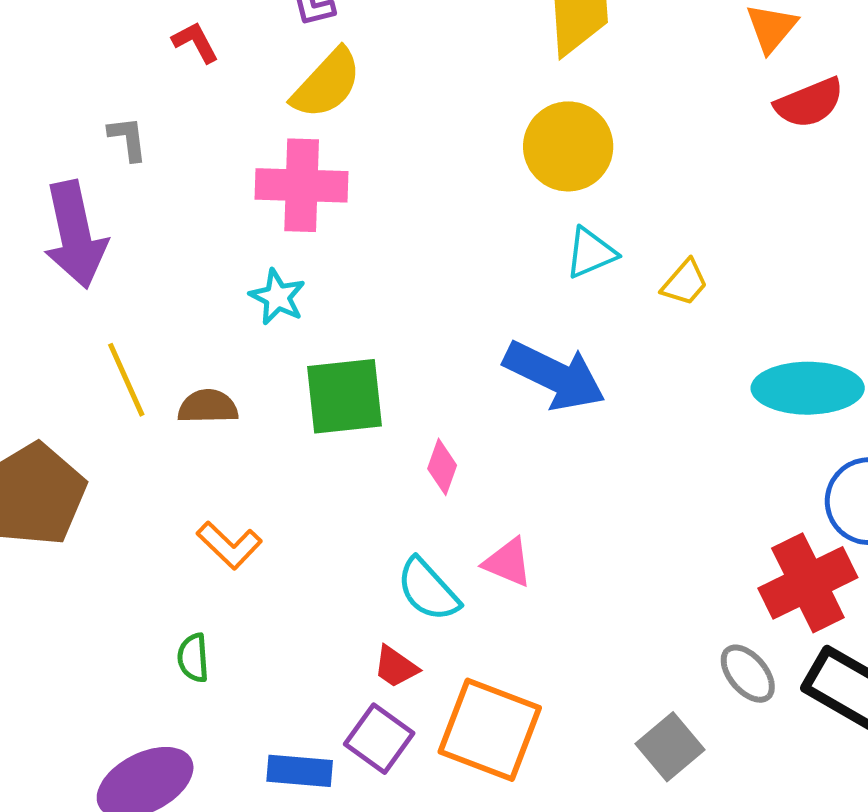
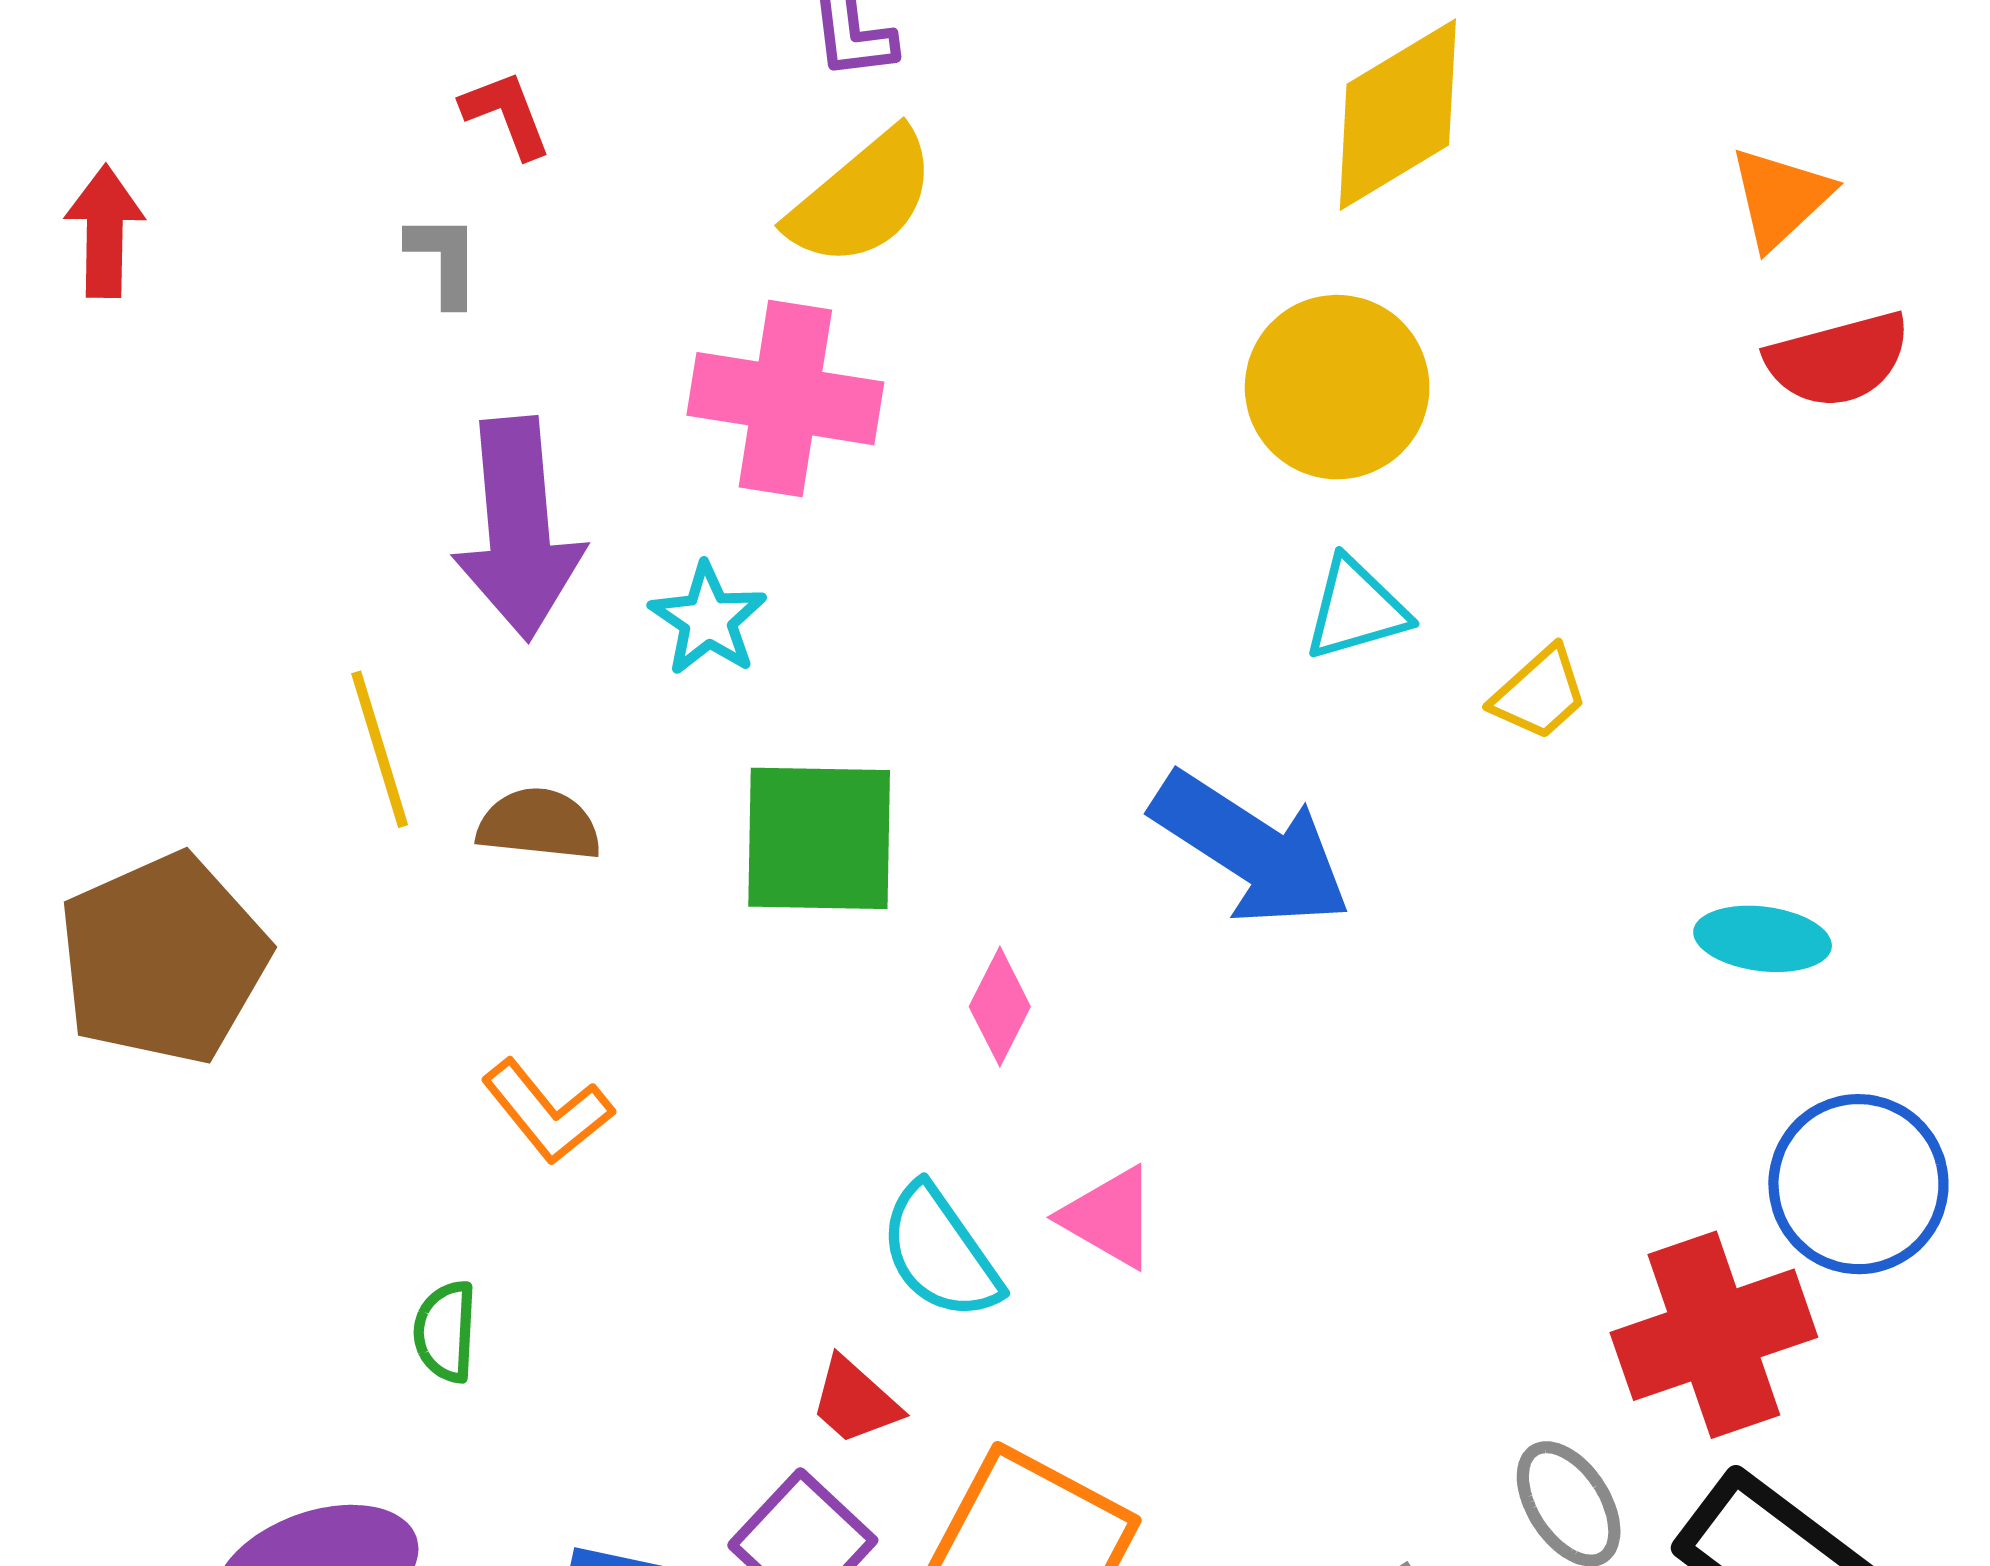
red L-shape: (195, 42) -> (506, 114), moved
purple arrow: (75, 235) -> (518, 529), moved
cyan ellipse: (808, 388) -> (1763, 939), size x0.6

